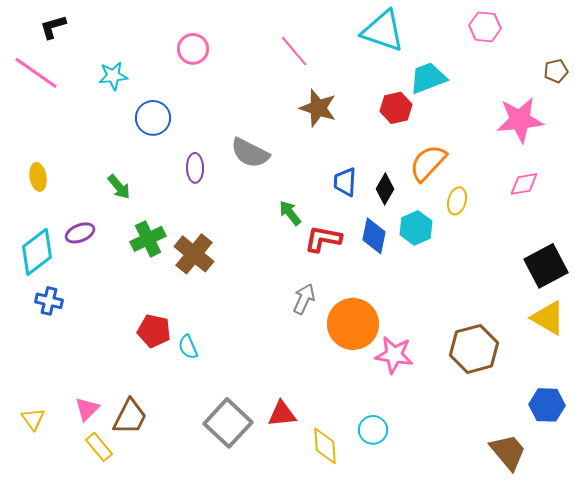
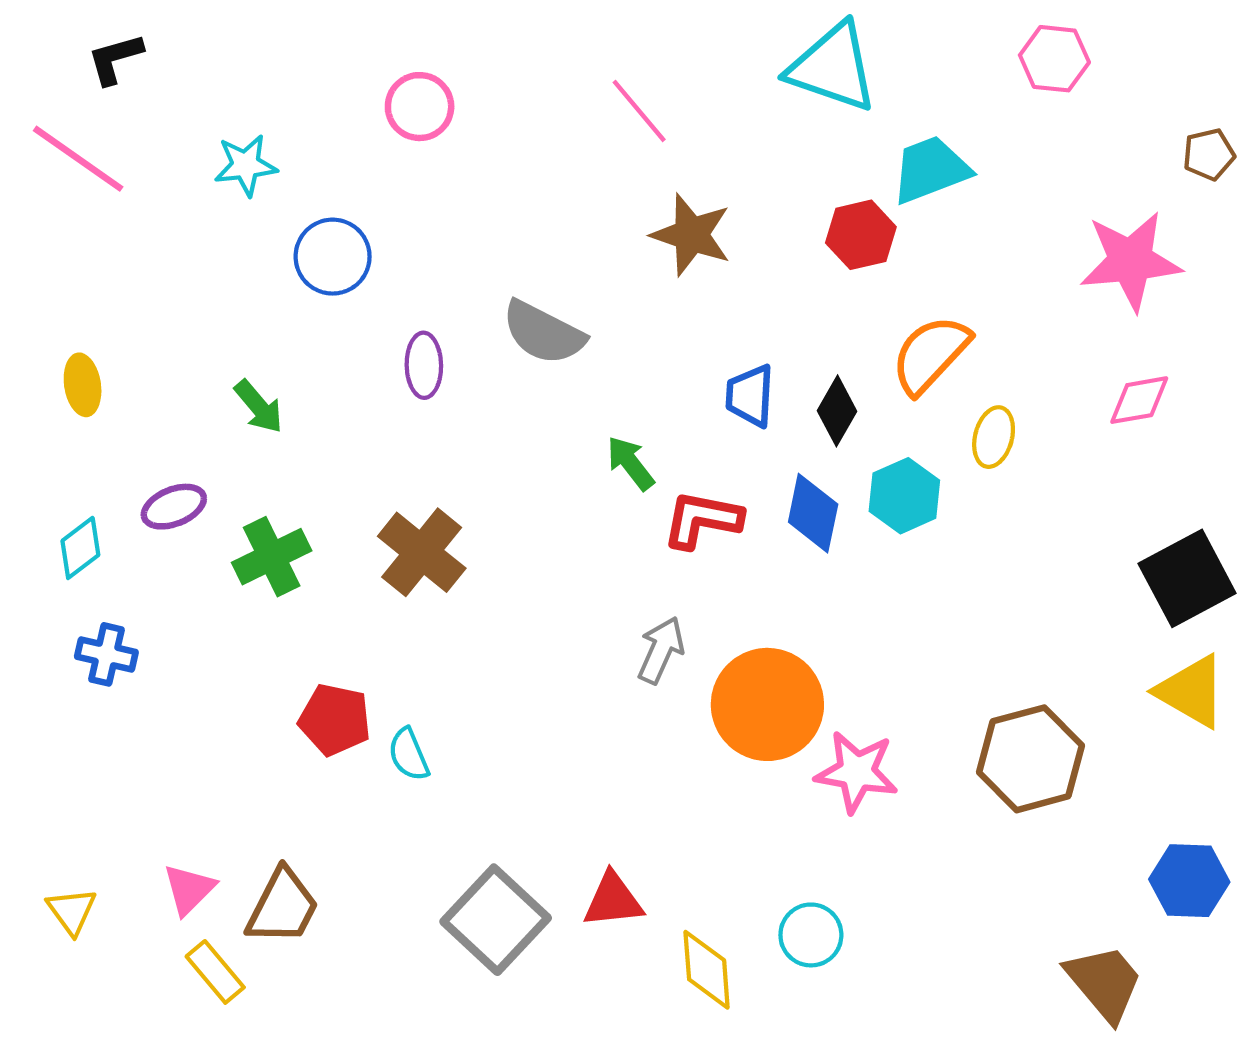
green cross: (148, 239) -> (272, 557), moved
cyan diamond: (37, 252) -> (80, 548), size x0.6

